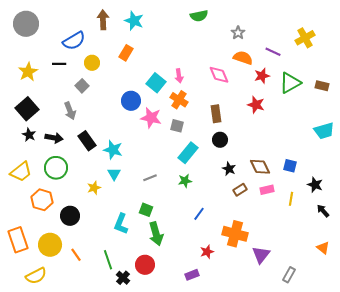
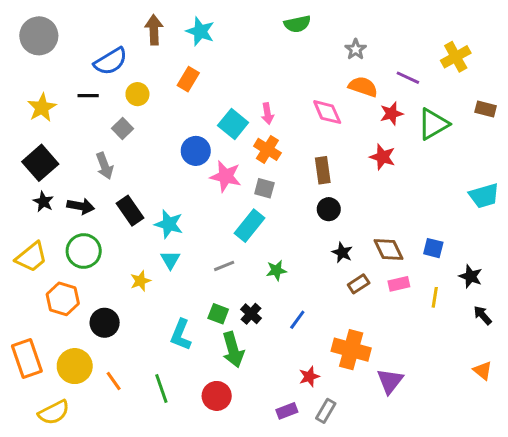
brown rectangle: (322, 86) -> (486, 109), moved
cyan rectangle: (188, 153) -> (250, 226), moved
gray rectangle: (289, 275) -> (326, 411), moved
black cross: (123, 278) -> (251, 314), moved

